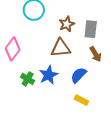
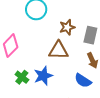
blue semicircle: (79, 75) -> (83, 81), moved, turned -108

